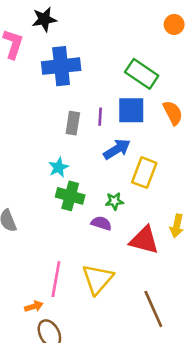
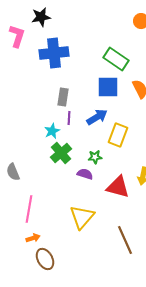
purple line: (100, 117) -> (69, 118), moved
green cross: (70, 196) -> (61, 153), turned 35
pink line: (56, 279) -> (29, 209), moved

